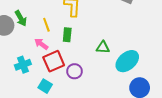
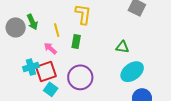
green triangle: (103, 47) -> (122, 47), moved
red square: (54, 61) -> (46, 72), moved
purple circle: (74, 71) -> (80, 77), size x1.6

